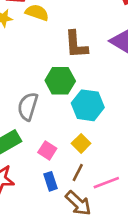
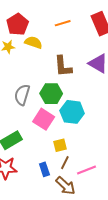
gray semicircle: (28, 106) -> (22, 95), moved
yellow square: (81, 143) -> (60, 145), moved, turned 32
pink square: (47, 150) -> (44, 119), moved, size x1.5

